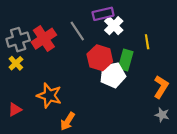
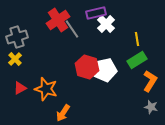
red cross: (44, 39) -> (58, 20), moved
red hexagon: (100, 58) -> (87, 67), moved
green rectangle: (126, 60) -> (137, 60), moved, turned 42
red triangle: (15, 109) -> (20, 88), moved

